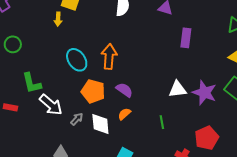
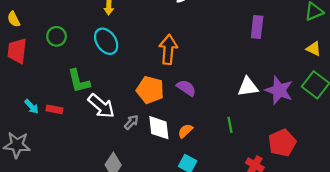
cyan ellipse: (77, 60) -> (106, 41), moved
orange semicircle: (124, 114) -> (185, 131), moved

